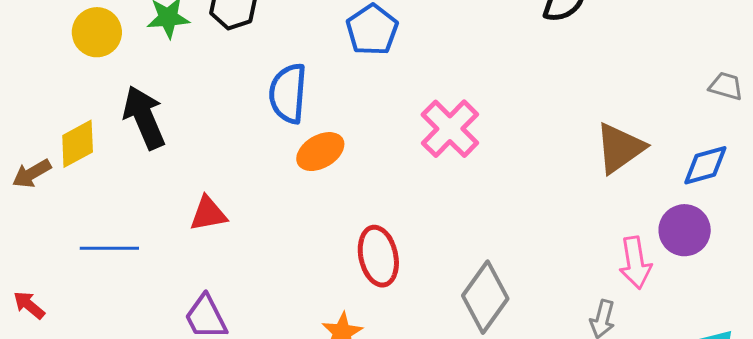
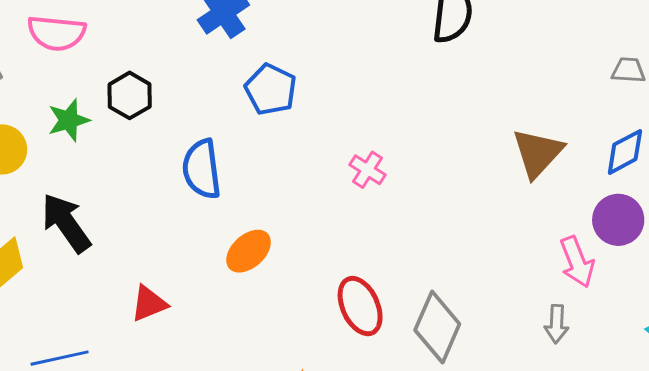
pink cross: (450, 129) -> (368, 170), size x0.6
orange ellipse: (320, 152) -> (249, 251), moved
red ellipse: (378, 256) -> (360, 306), moved

